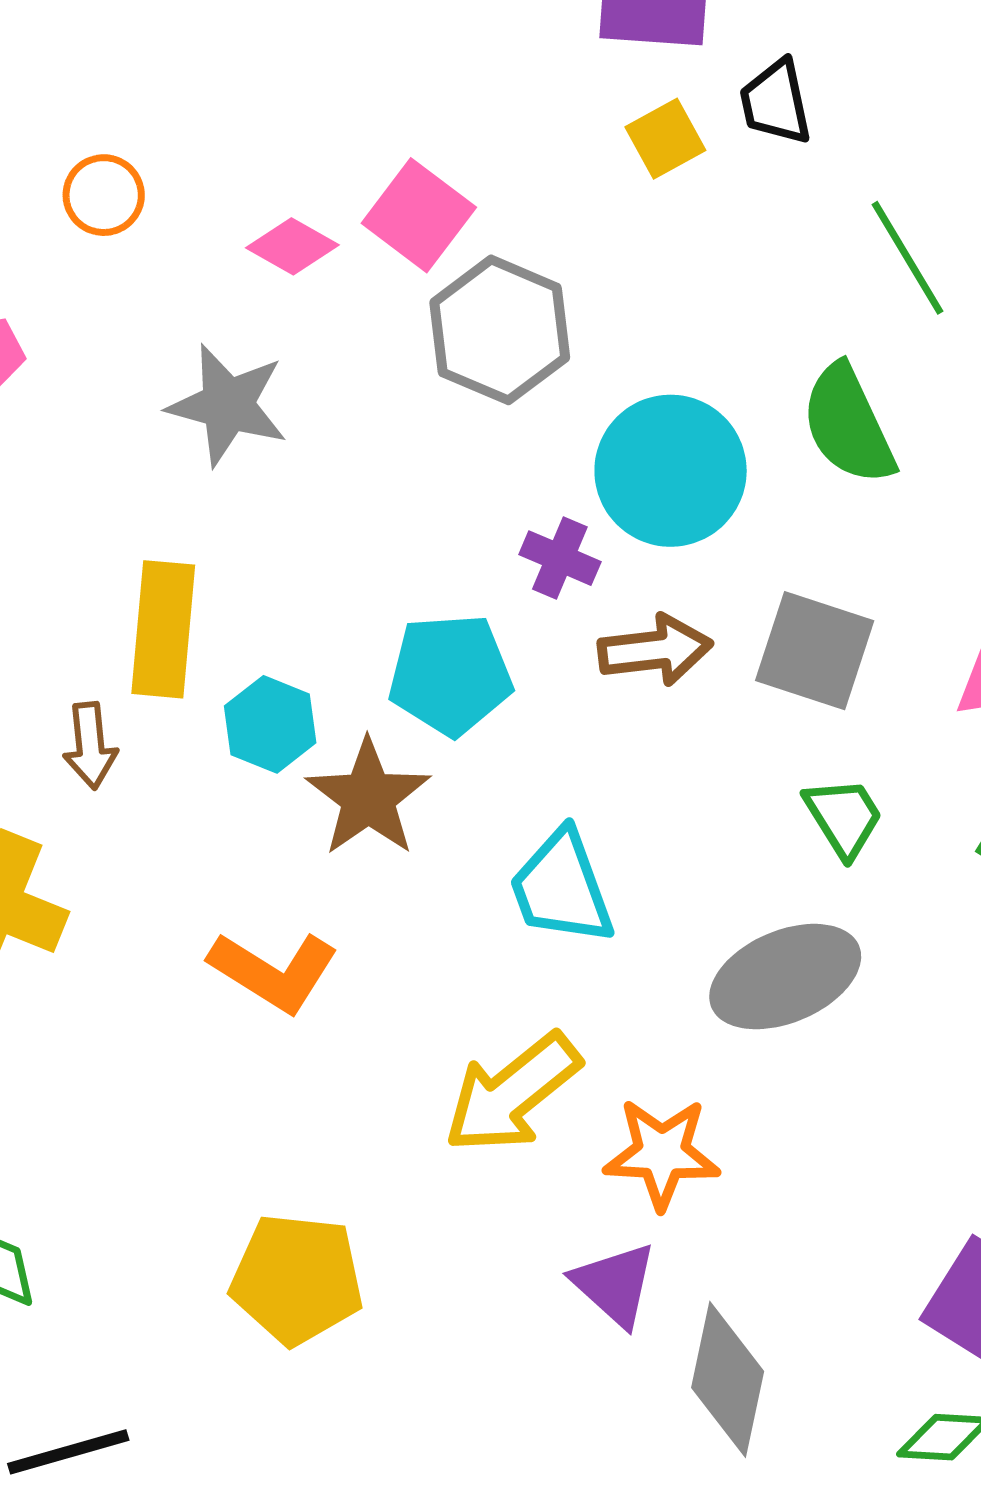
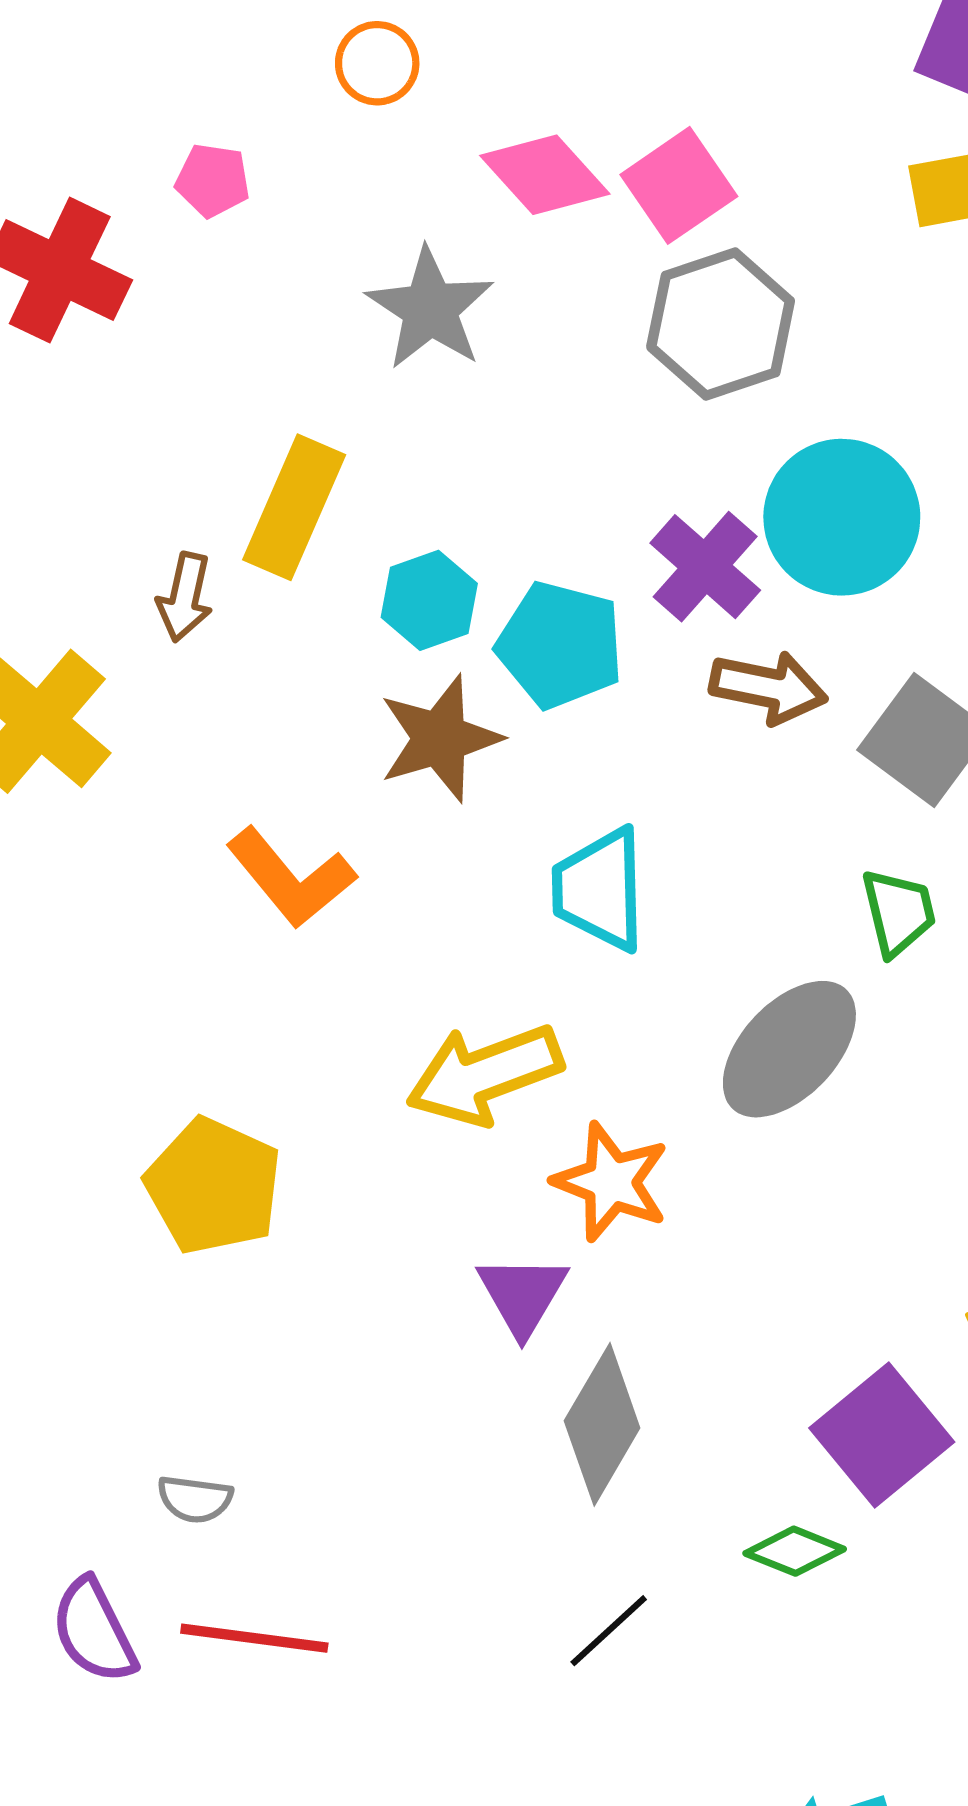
pink diamond: (292, 246) -> (545, 175), size x1.4
purple cross: (560, 558) -> (705, 567), size x1.4
cyan hexagon: (270, 724) -> (429, 600), moved
gray ellipse: (785, 977) -> (789, 1049), turned -42

